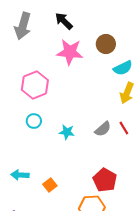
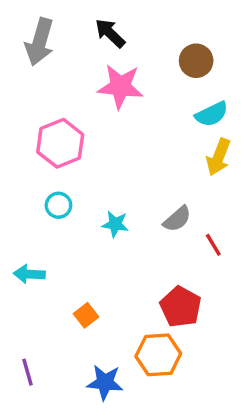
brown circle: (106, 44) -> (196, 61), moved
red line: (124, 128) -> (213, 245), moved
cyan arrow: (20, 175) -> (29, 274), moved

